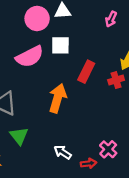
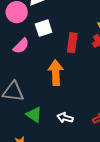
pink semicircle: (30, 57) -> (21, 46), size x0.7
white arrow: (63, 152) -> (65, 118), moved

